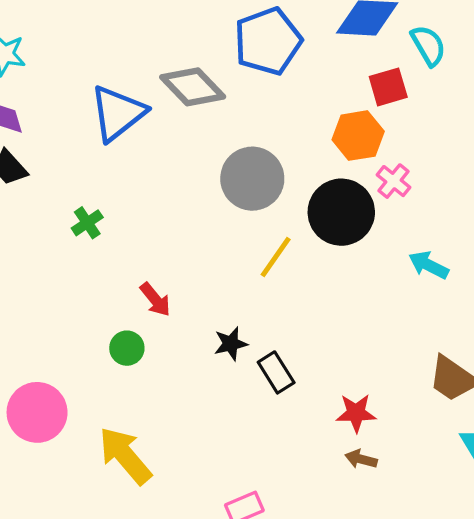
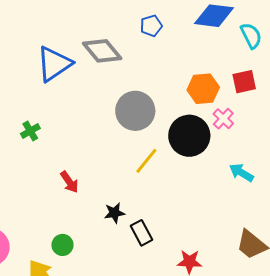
blue pentagon: (268, 41) -> (151, 26), size x0.5
red square: (388, 87) -> (244, 82), moved
green circle: (127, 348) -> (62, 245), moved

